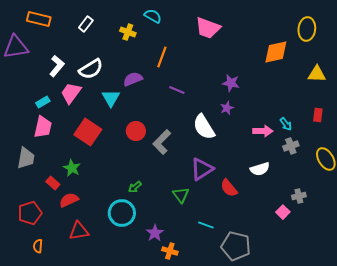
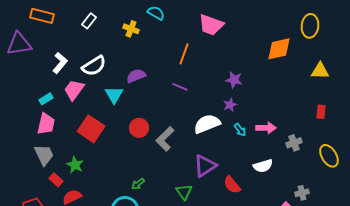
orange line: (162, 57) -> (184, 54), moved
cyan arrow: (286, 124) -> (240, 130), moved
white semicircle: (204, 127) -> (207, 124), turned 100
gray trapezoid: (26, 158) -> (44, 155), moved, turned -35

